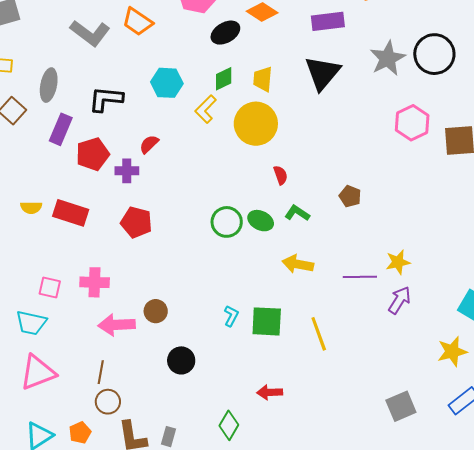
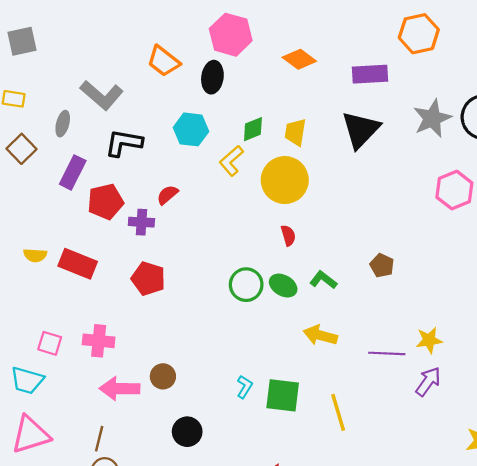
gray L-shape: (90, 33) -> (102, 95), moved
black ellipse: (225, 33) -> (212, 77), moved, turned -56
gray ellipse: (49, 85) -> (63, 124), size x0.7
red semicircle: (281, 175) -> (288, 235), moved

